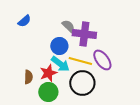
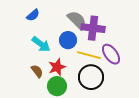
gray semicircle: (68, 26) -> (77, 20), size x1.5
cyan arrow: (60, 64) -> (41, 44), moved
brown semicircle: (28, 77) -> (37, 71), turned -40

